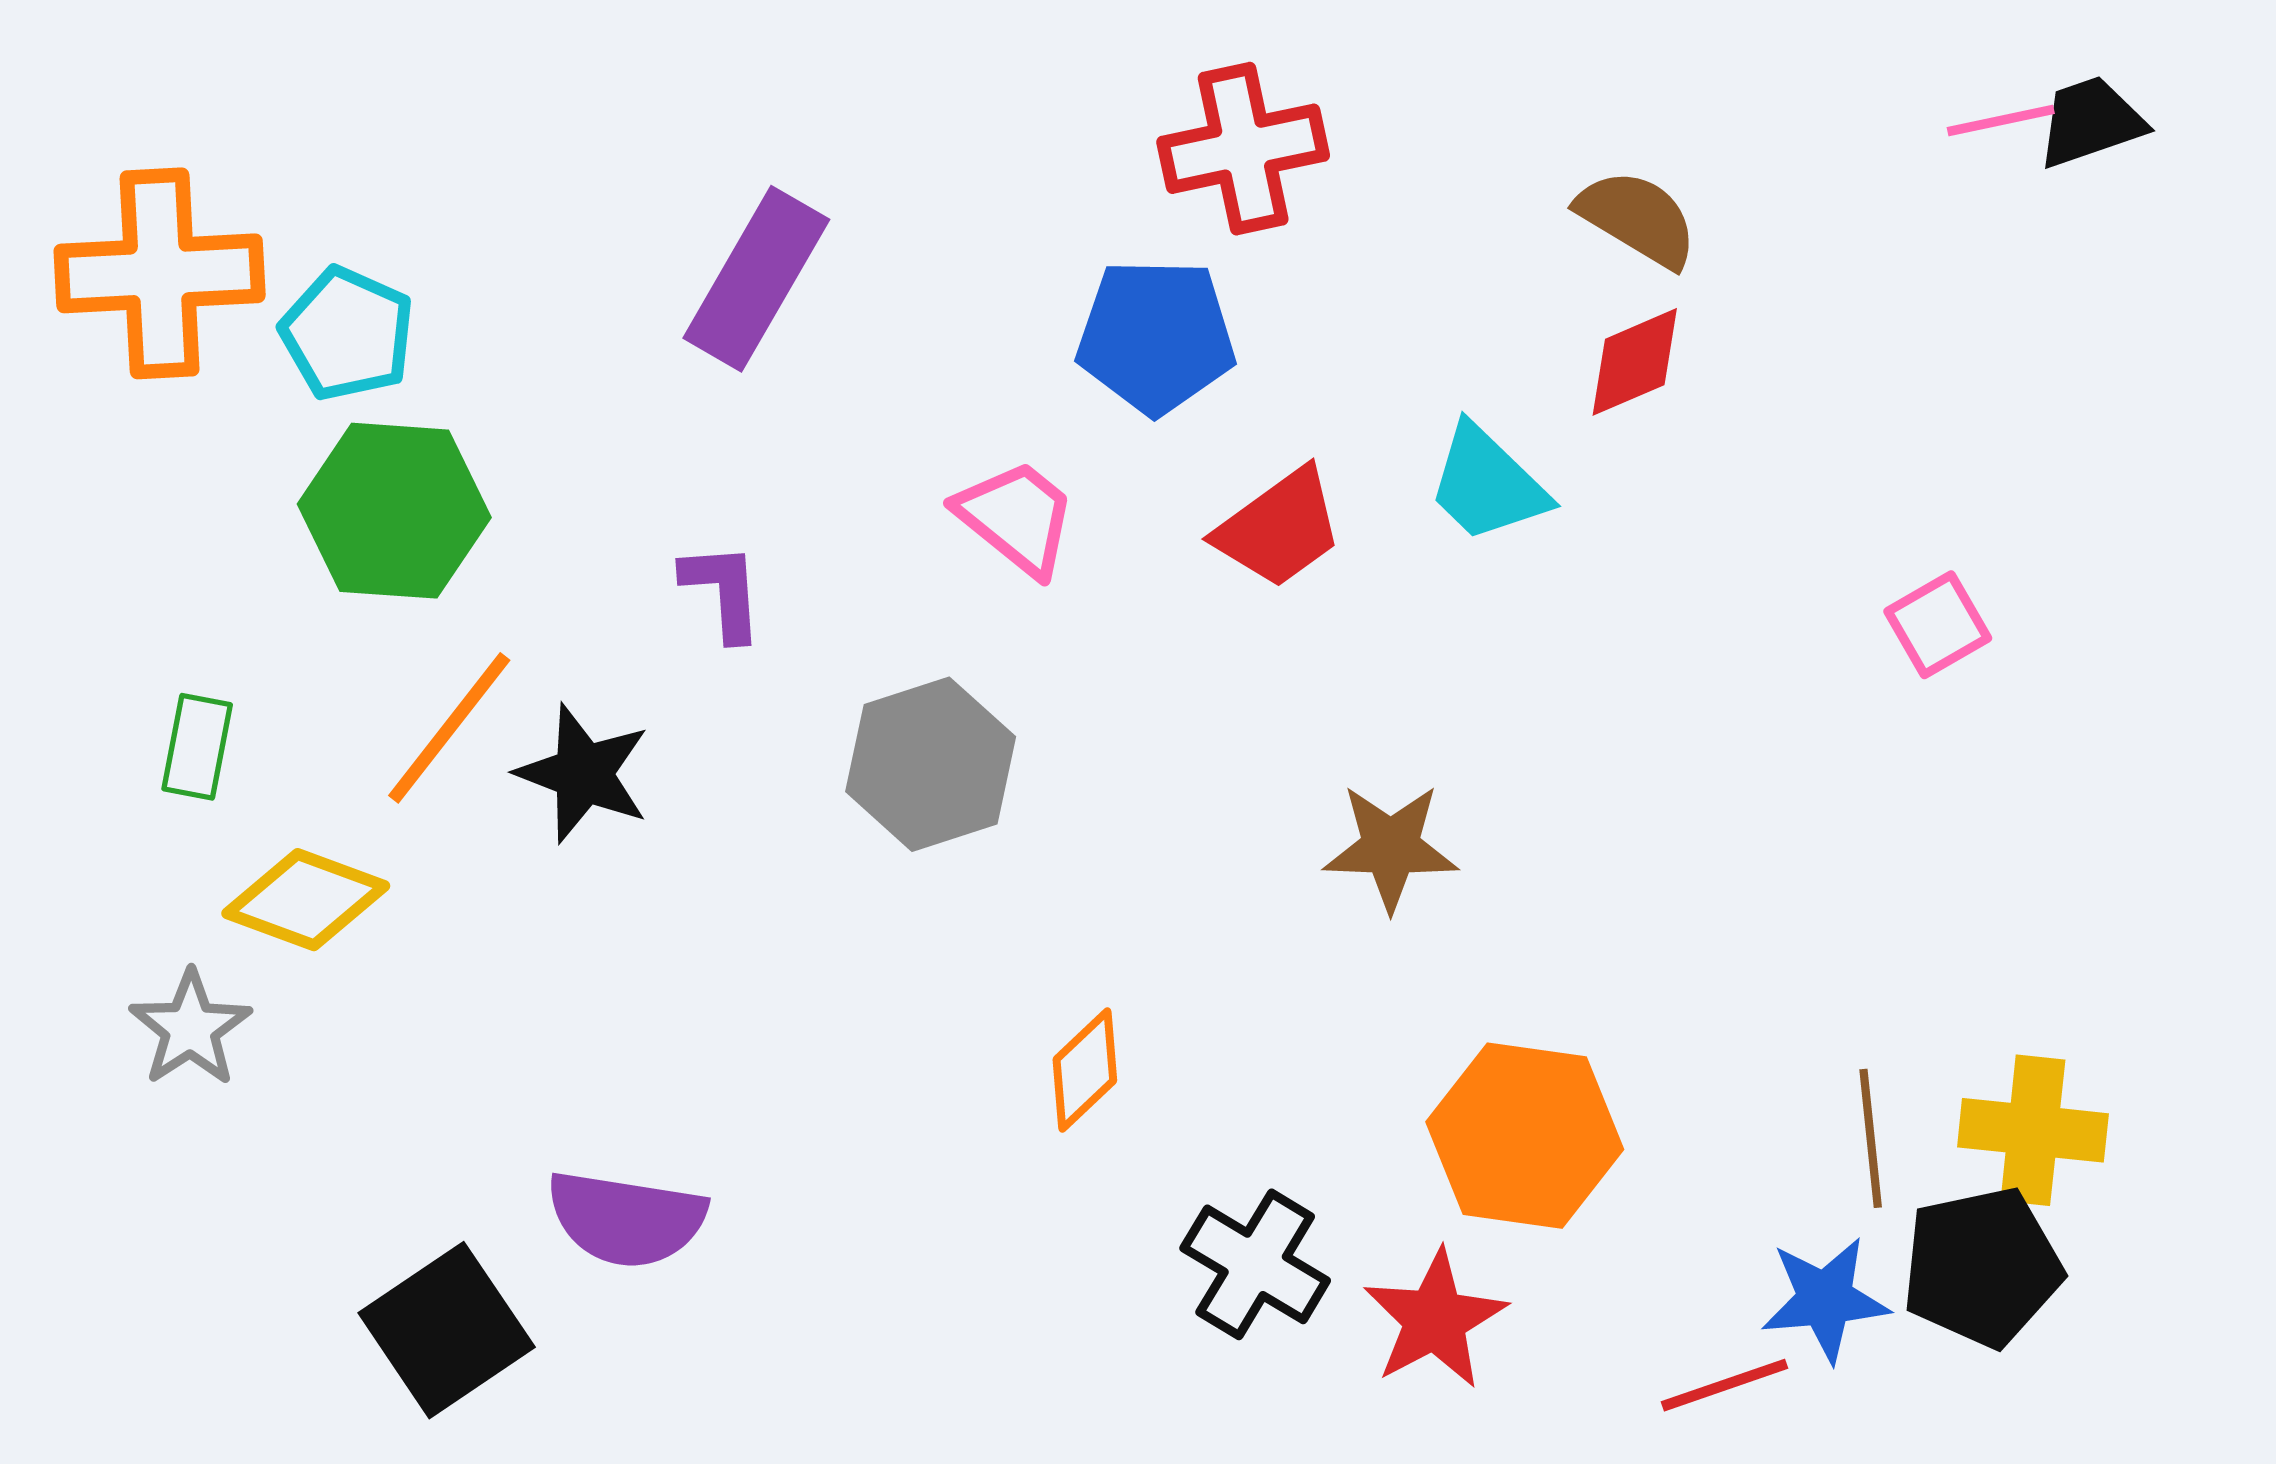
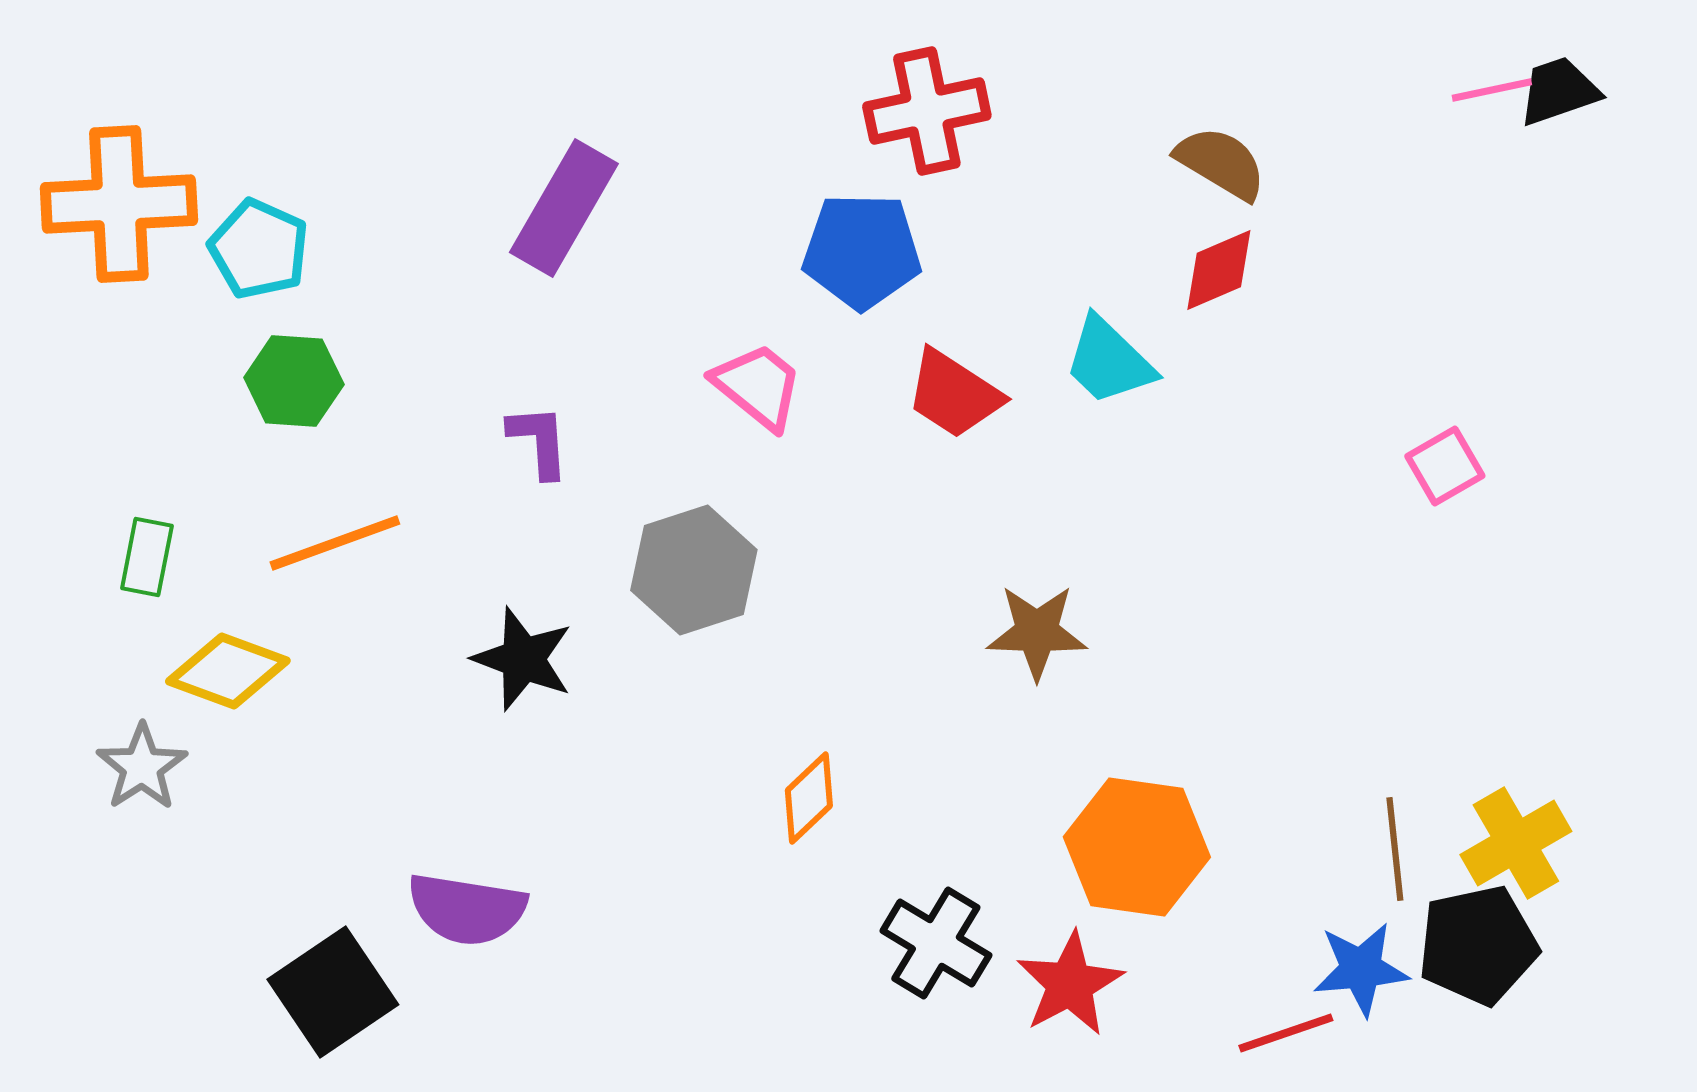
green hexagon: (394, 511) -> (294, 381), size x0.7
red trapezoid: (1279, 528) -> (954, 394), turned 69
orange line: (449, 728) -> (335, 543), turned 32
black star: (583, 774) -> (523, 659), moved
yellow cross: (2033, 1130) -> (1516, 843), turned -36

